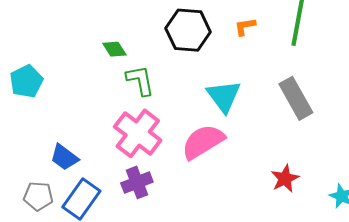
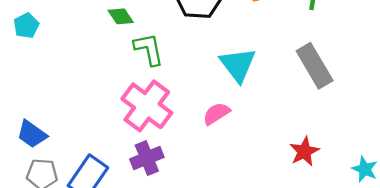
cyan pentagon: (26, 81) -> (26, 26), moved, size x0.7
pink semicircle: (203, 142) -> (216, 114), size x0.6
blue trapezoid: (64, 157) -> (32, 134), moved

